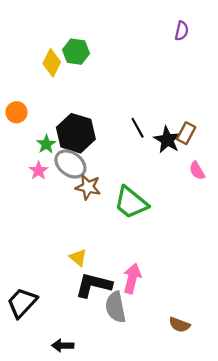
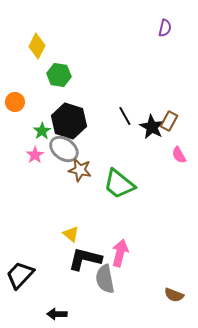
green hexagon: (76, 52) -> (59, 75), moved
yellow diamond: (52, 63) -> (37, 46), moved
brown semicircle: (179, 325) -> (174, 295), moved

